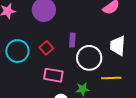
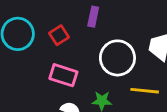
purple rectangle: (72, 40) -> (93, 17), moved

